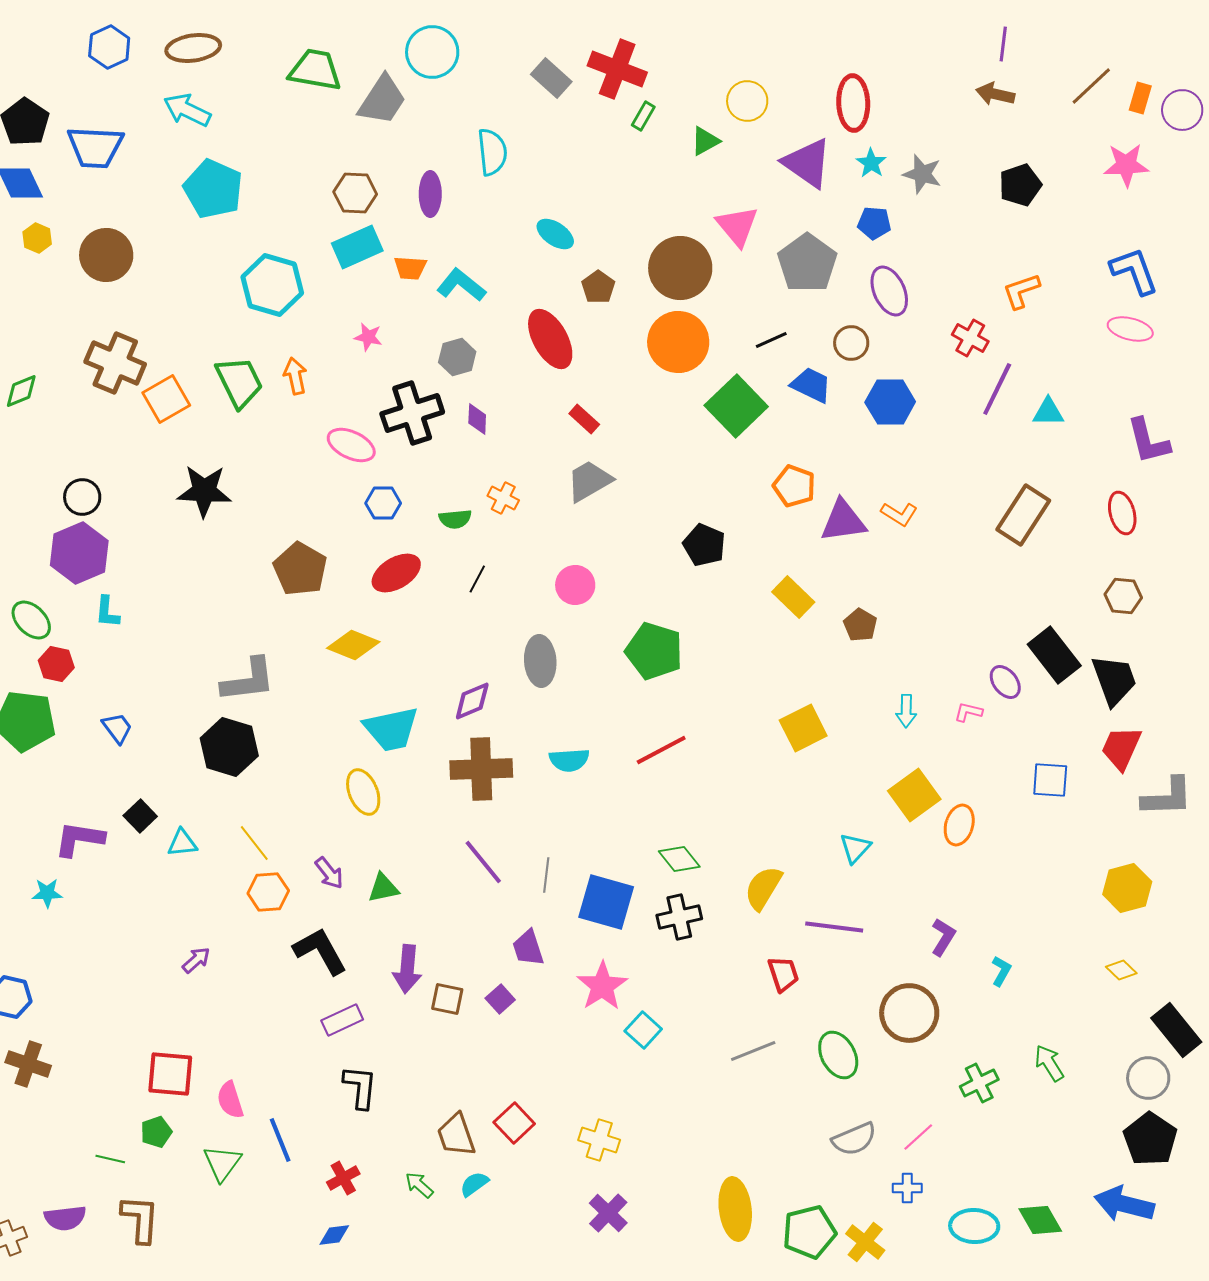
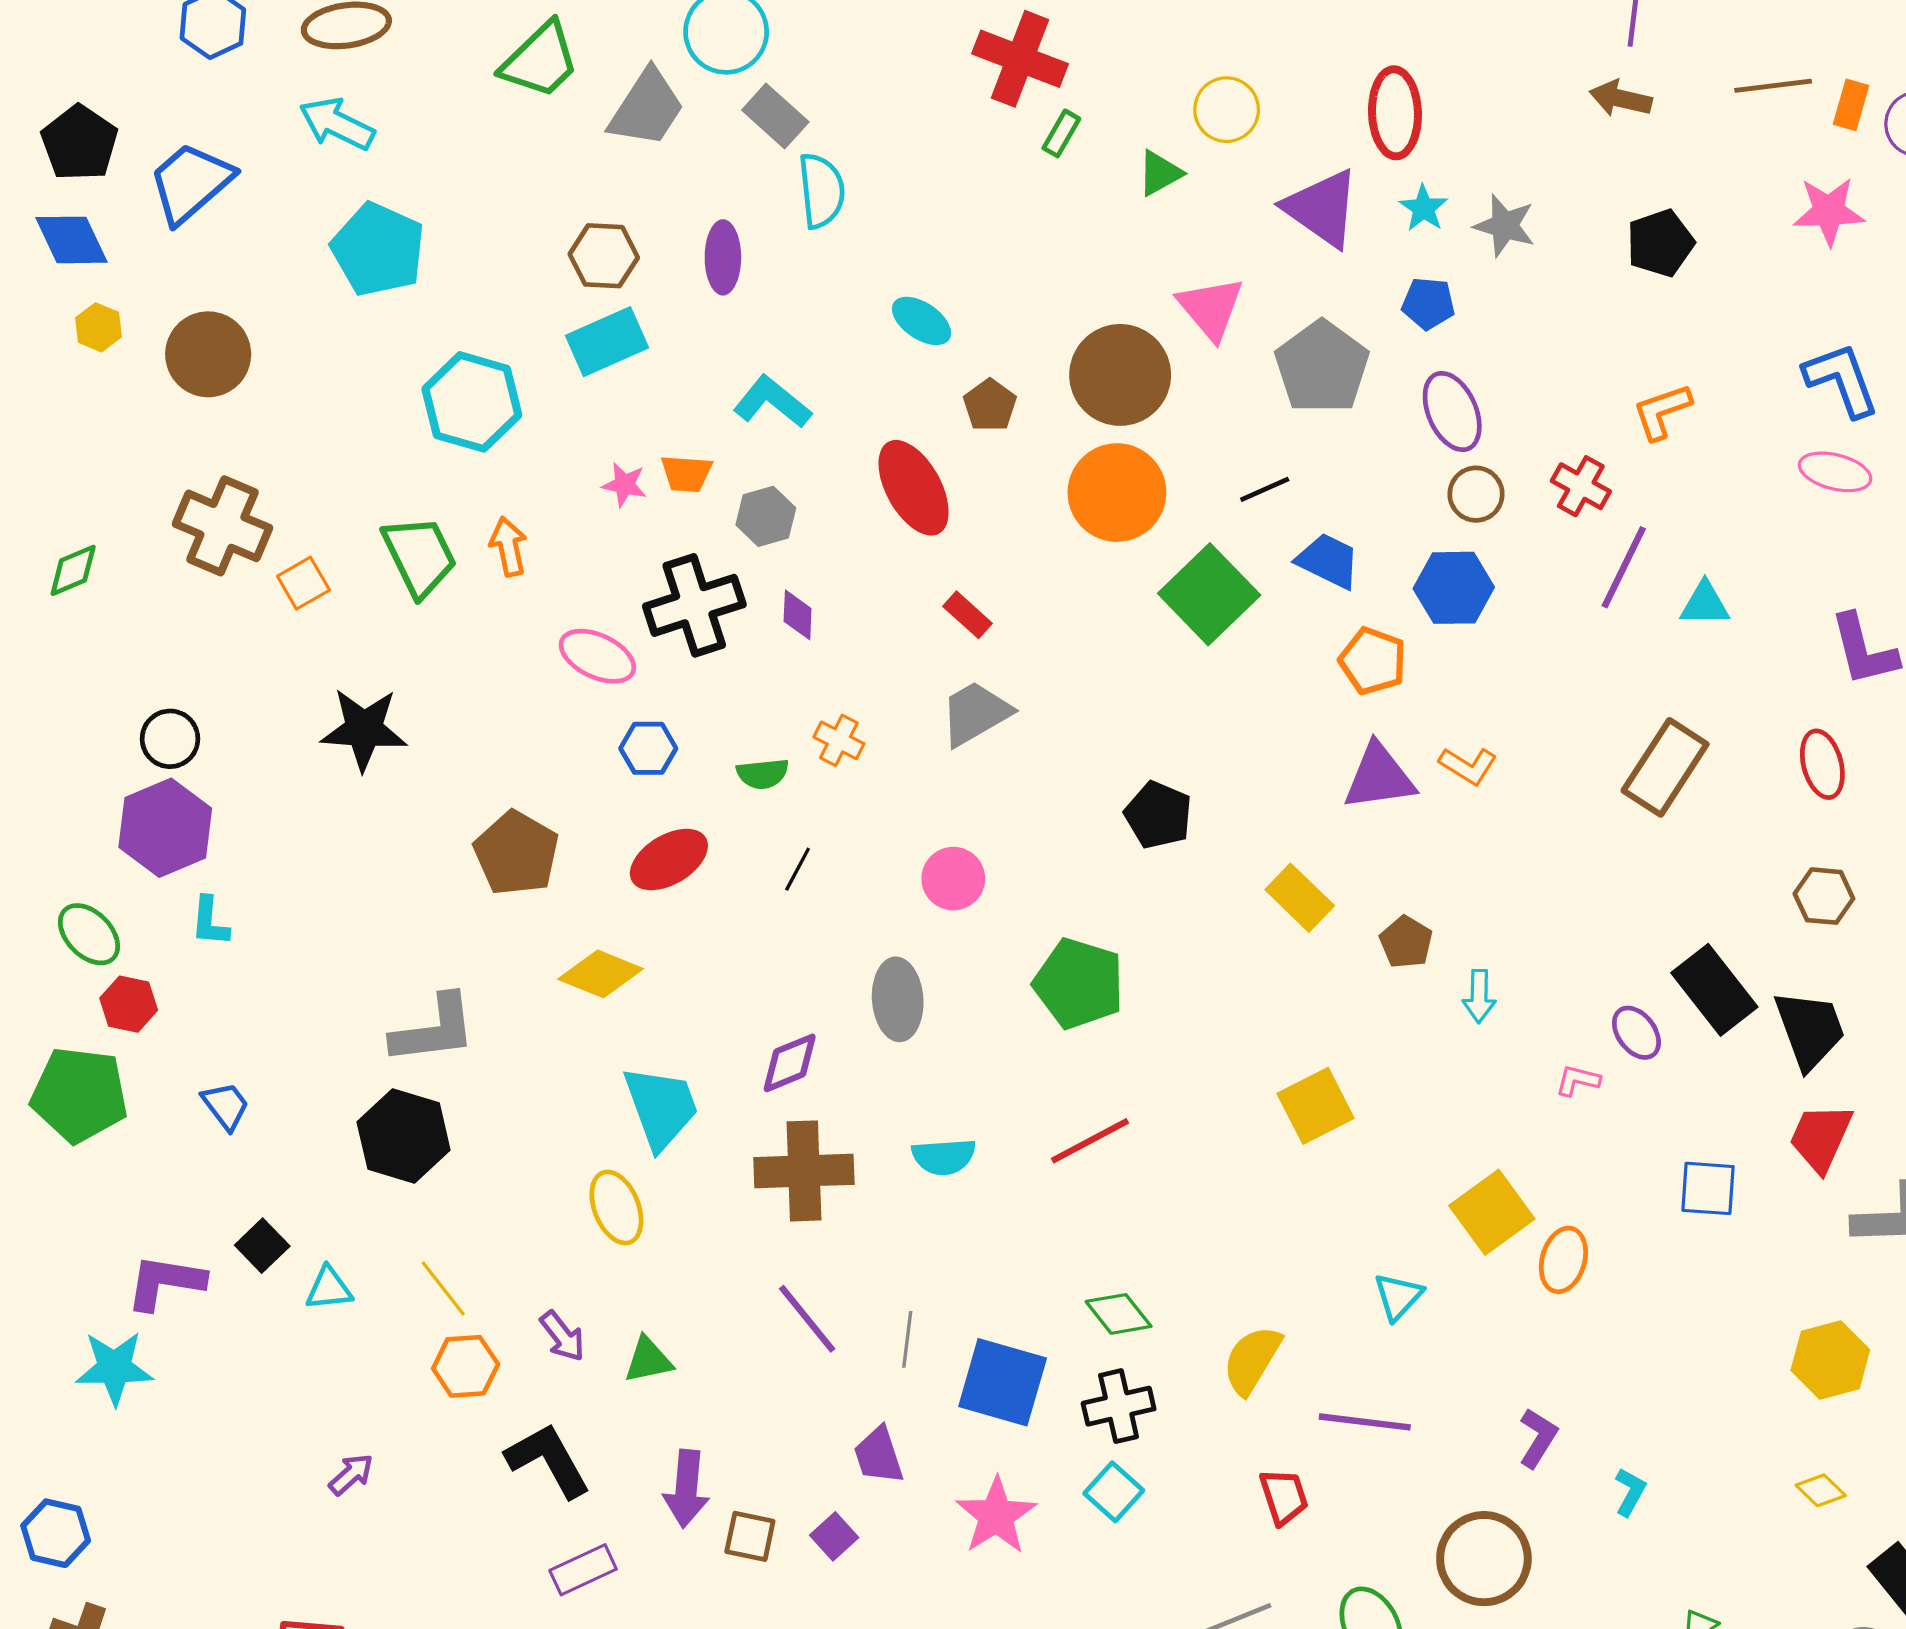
green trapezoid: (315, 70) -> (540, 60), turned 126
gray rectangle: (551, 78) -> (775, 116), moved
brown line: (1091, 86) -> (1773, 86), turned 36
blue trapezoid: (95, 147) -> (191, 183), turned 136
orange trapezoid: (410, 268) -> (686, 473), moved
brown circle: (851, 343) -> (1476, 494), moved
orange square: (166, 399) -> (303, 583), size x0.7
orange pentagon: (794, 486) -> (1373, 661), moved
cyan arrow: (906, 711) -> (1479, 996), moved
cyan trapezoid: (391, 729) -> (661, 1107), turned -98
cyan star: (47, 893) -> (114, 1368), size x1.6
cyan square: (643, 1030) -> (1114, 1492), moved

